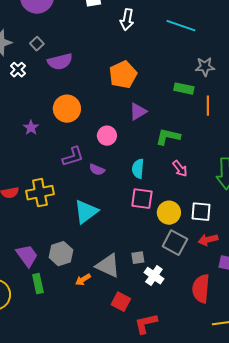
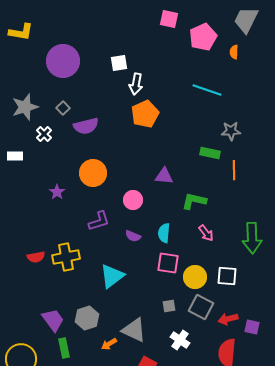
white arrow: (127, 20) -> (136, 84), moved
orange pentagon: (123, 75) -> (145, 114), moved
purple triangle: (138, 112) -> (164, 176), turned 36
purple semicircle: (97, 170) -> (133, 236), moved
red arrow: (208, 240) -> (228, 319), moved
gray square: (138, 258) -> (169, 306), moved

